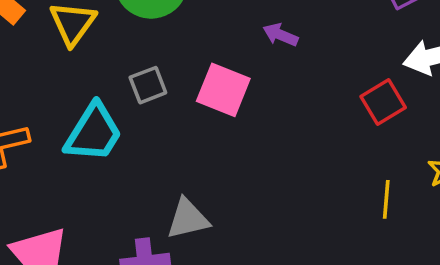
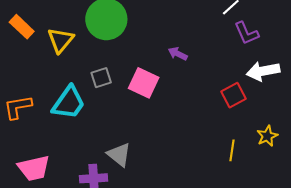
gray triangle: (188, 219) -> (119, 155), turned 48

